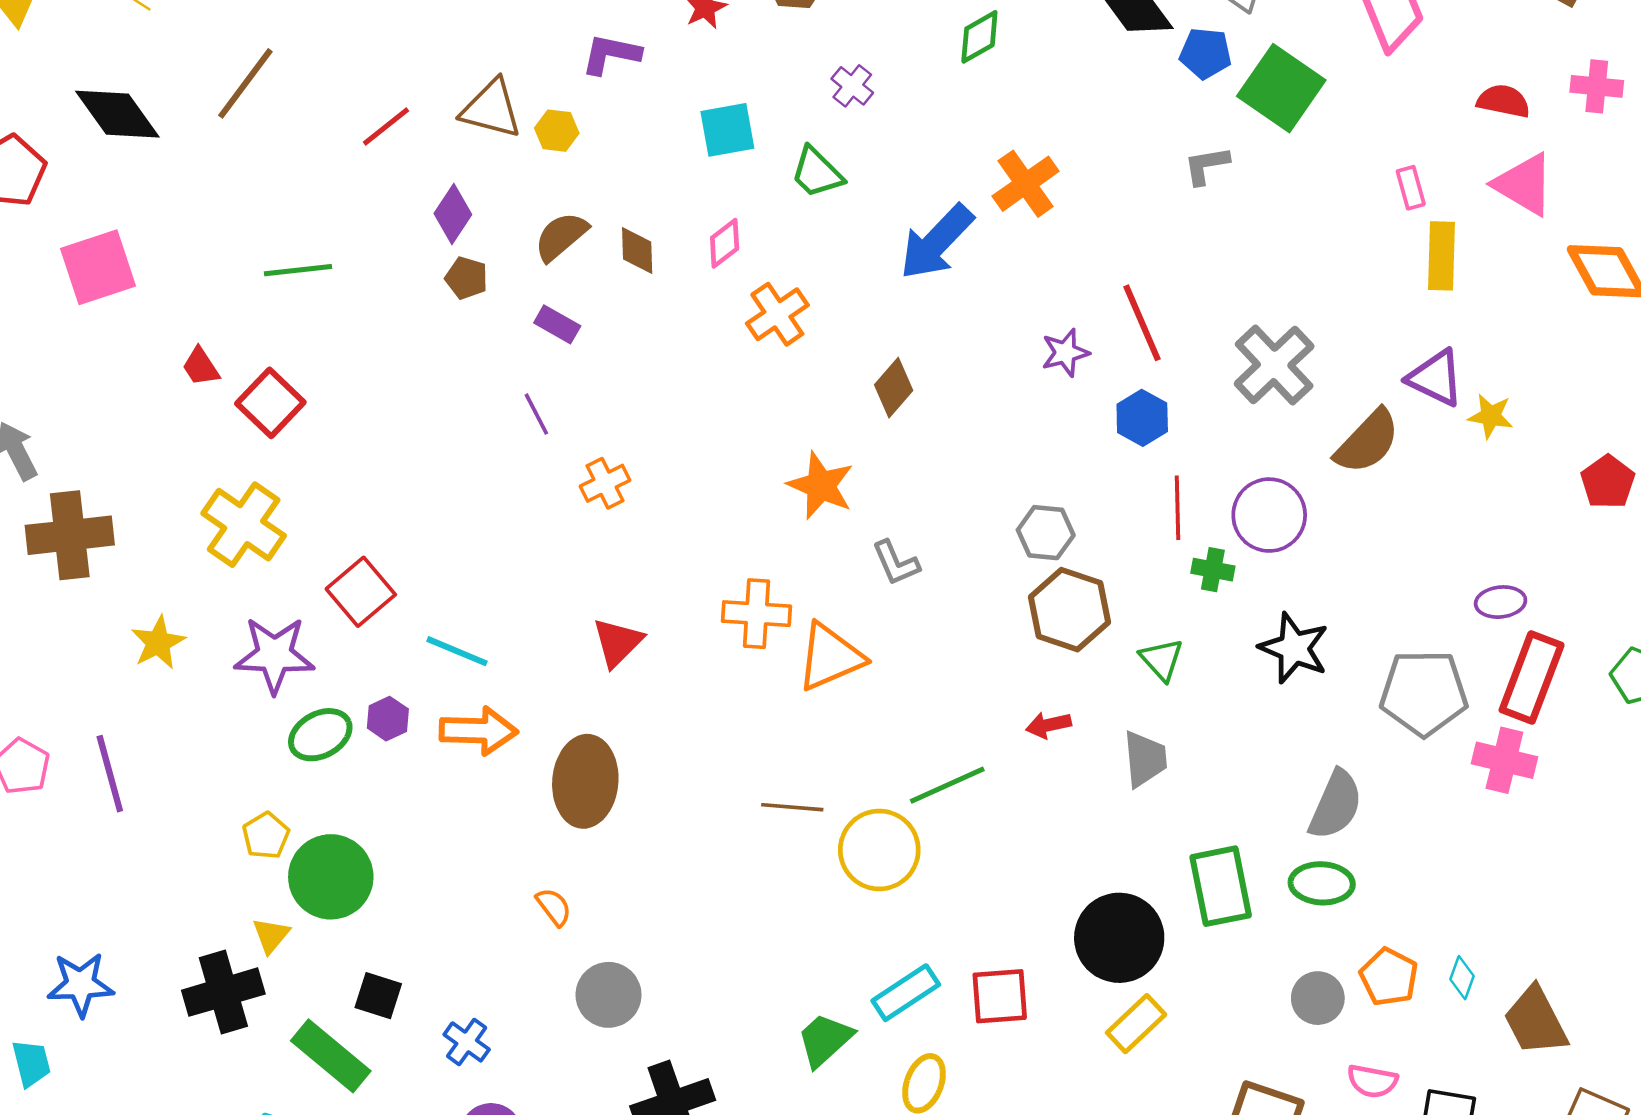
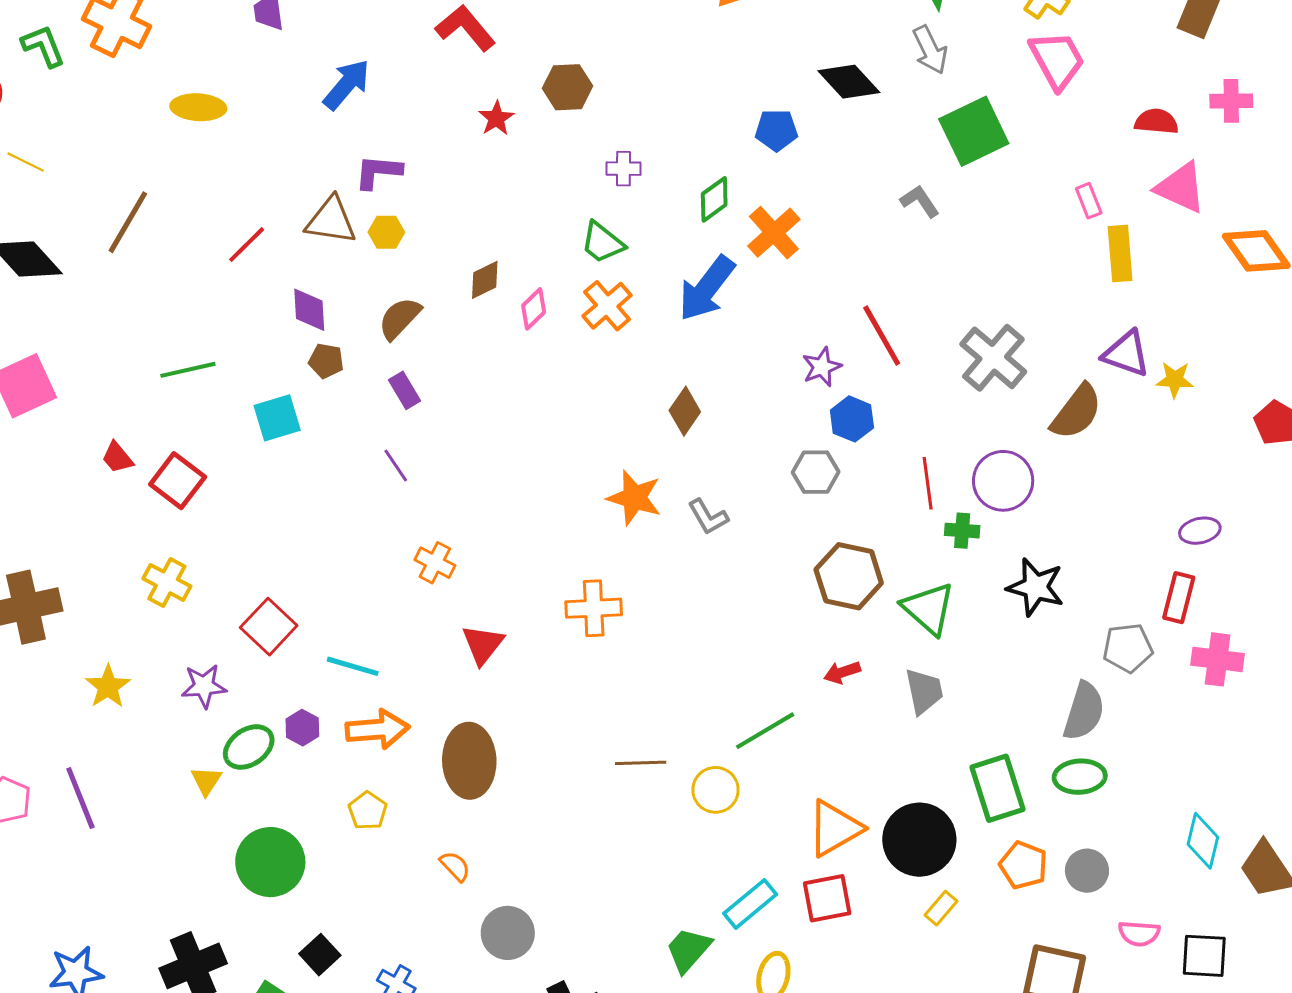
green diamond: (979, 37) -> (714, 199), moved
blue pentagon: (1206, 53) -> (776, 130), moved
purple L-shape: (611, 54) -> (378, 172), moved
purple cross: (852, 86) -> (623, 169), turned -32
green square: (1281, 88) -> (974, 131), turned 36
cyan square: (727, 130) -> (277, 418), moved
gray L-shape: (1206, 165) -> (920, 201), turned 72
purple diamond: (453, 214) -> (309, 310), turned -30
brown diamond: (637, 250) -> (485, 280), moved, turned 72
orange cross: (777, 314) -> (607, 306), moved
purple rectangle: (557, 324) -> (404, 390), turned 36
blue hexagon: (1142, 418) -> (852, 419), moved
orange cross: (605, 483) -> (435, 563), moved, turned -30
yellow cross: (244, 525) -> (167, 582), size x0.7
gray hexagon: (1046, 533) -> (816, 472), moved
gray L-shape: (896, 563) -> (708, 517), moved
purple star: (274, 655) -> (204, 686), size x0.7
orange triangle: (830, 657) -> (835, 828), moved
green triangle: (1162, 659) -> (929, 609), size x1.5
red rectangle: (1532, 678) -> (1179, 598), moved, size x0.7
gray pentagon: (1424, 693) -> (1128, 648), moved, size x0.7
yellow pentagon: (266, 836) -> (368, 811), moved
yellow circle: (879, 850) -> (716, 790), size x0.7
yellow triangle: (271, 935) -> (206, 781), moved
orange pentagon: (1389, 977) -> (1023, 865), moved
cyan diamond: (1462, 978) -> (1203, 841), size x1.6
black square: (378, 996) -> (320, 955), turned 36
yellow rectangle: (1136, 1024) -> (941, 908), size x0.7

